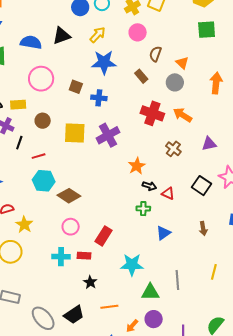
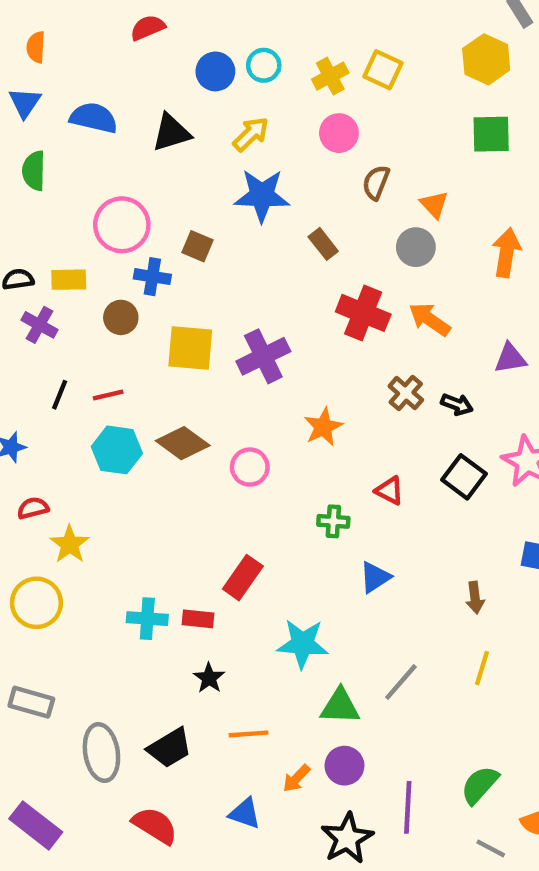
blue semicircle: (31, 42) -> (94, 118), moved
brown rectangle: (141, 76) -> (323, 244), moved
blue cross: (99, 98) -> (152, 277), moved
black line: (19, 143) -> (60, 395), moved
purple triangle: (209, 144) -> (510, 358), moved
black arrow: (149, 186) -> (457, 404), moved
brown diamond: (69, 196) -> (183, 443), moved
pink circle: (71, 227) -> (250, 467), moved
brown arrow: (203, 229) -> (475, 598), moved
gray line: (177, 280) -> (401, 682), turned 42
gray ellipse: (43, 318) -> (101, 753), turned 30

